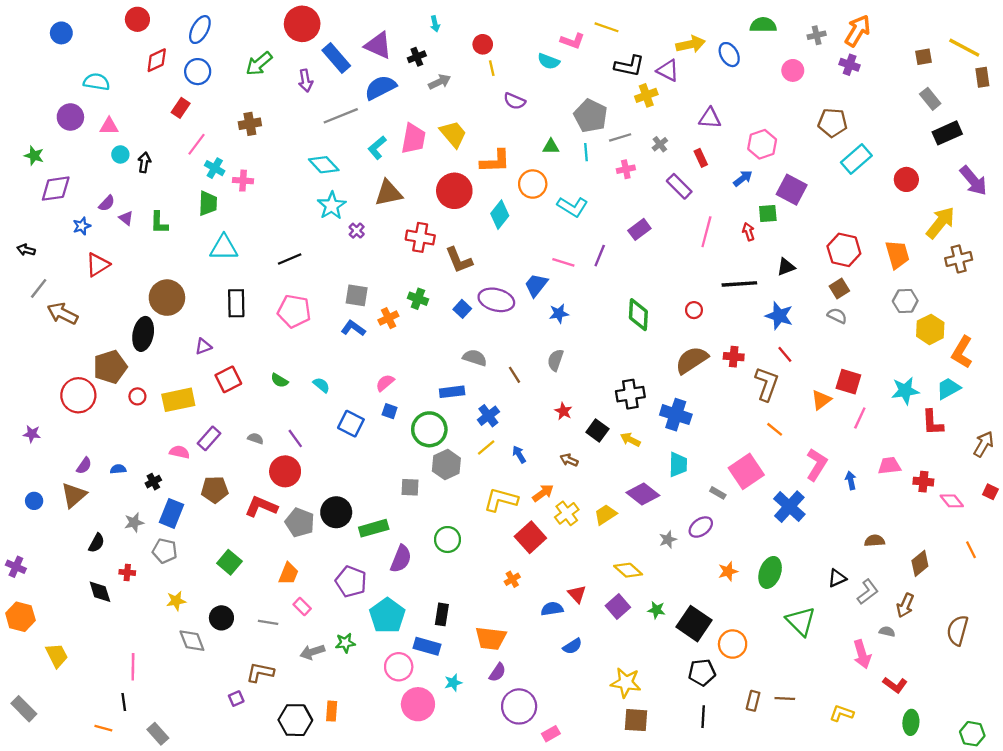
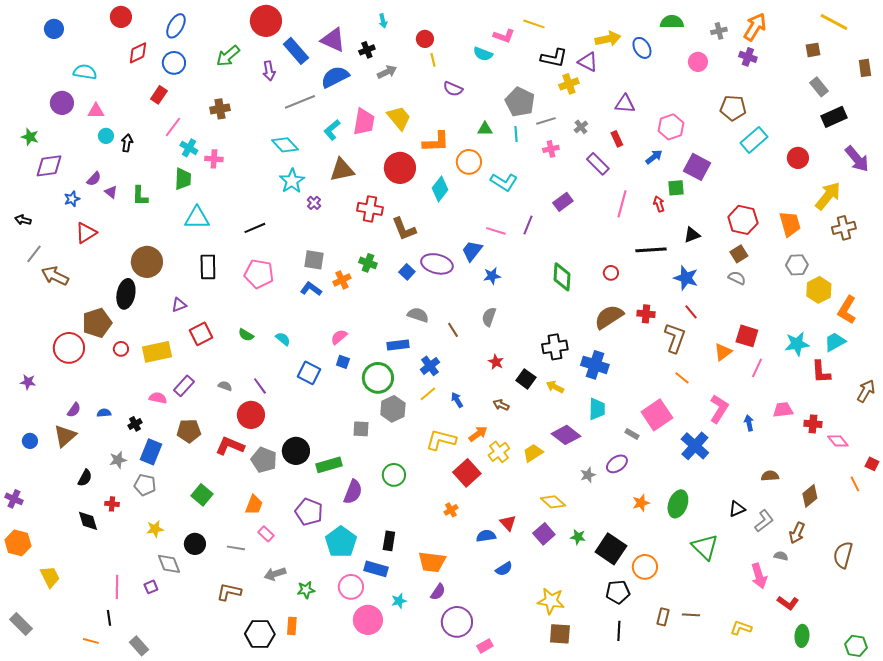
yellow line: (964, 48) -> (834, 22), moved
red square: (990, 492) -> (872, 464), moved
green star: (345, 643) -> (306, 590), moved
purple square: (236, 699) -> (151, 587), moved

